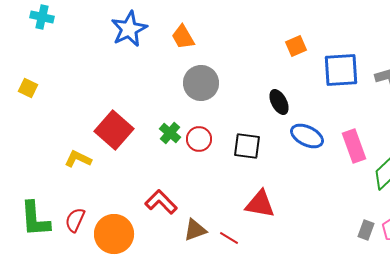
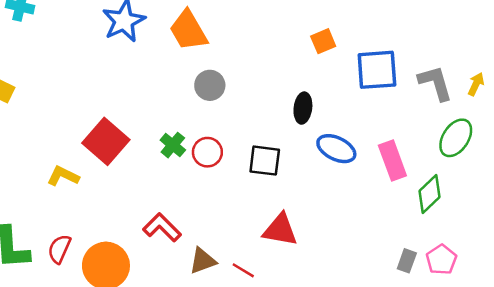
orange trapezoid: (183, 37) -> (188, 30), size x1.4
gray circle: (201, 83) -> (210, 85), size x0.7
black ellipse: (279, 102) -> (303, 108), turned 35

